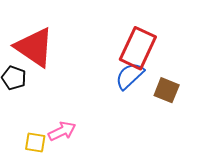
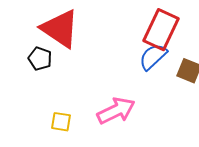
pink arrow: (62, 131) -> (116, 111), moved, size x1.4

